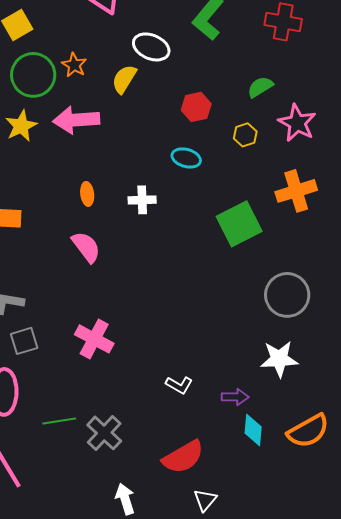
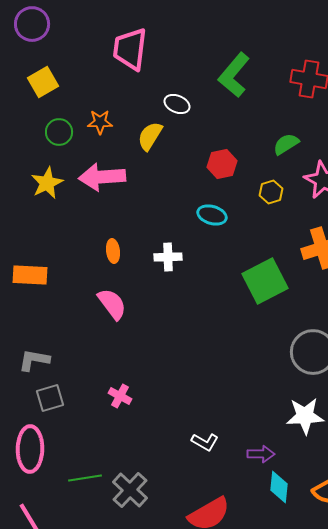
white ellipse: (151, 47) -> (177, 104), size x0.7
orange star: (74, 65) -> (100, 122), turned -30
green circle: (33, 75) -> (59, 132), size x0.6
pink cross: (94, 339) -> (120, 396), size x0.6

